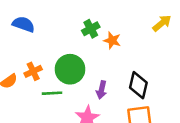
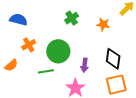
orange star: (112, 40) -> (103, 24), moved
orange cross: (33, 71) -> (29, 45), moved

